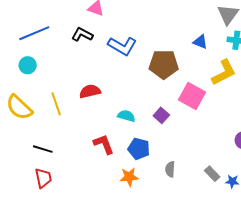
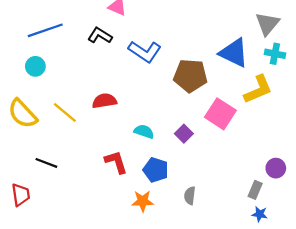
blue triangle: (200, 42) -> (234, 53), size x1.8
yellow line: (56, 104) -> (65, 112), turned -35
gray rectangle: (212, 174) -> (255, 190), moved, turned 63
red trapezoid: (43, 178) -> (21, 195), moved

